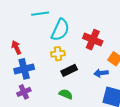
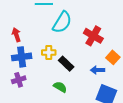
yellow cross: (58, 54) -> (49, 52), moved
black rectangle: (69, 70) -> (66, 64), turned 63

